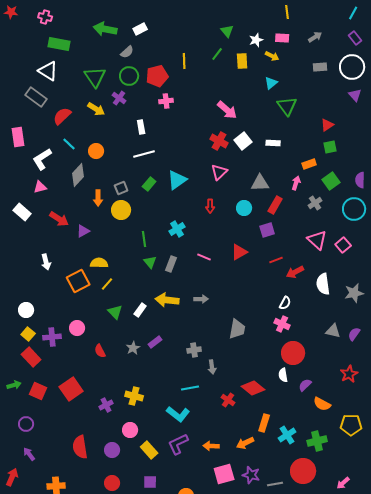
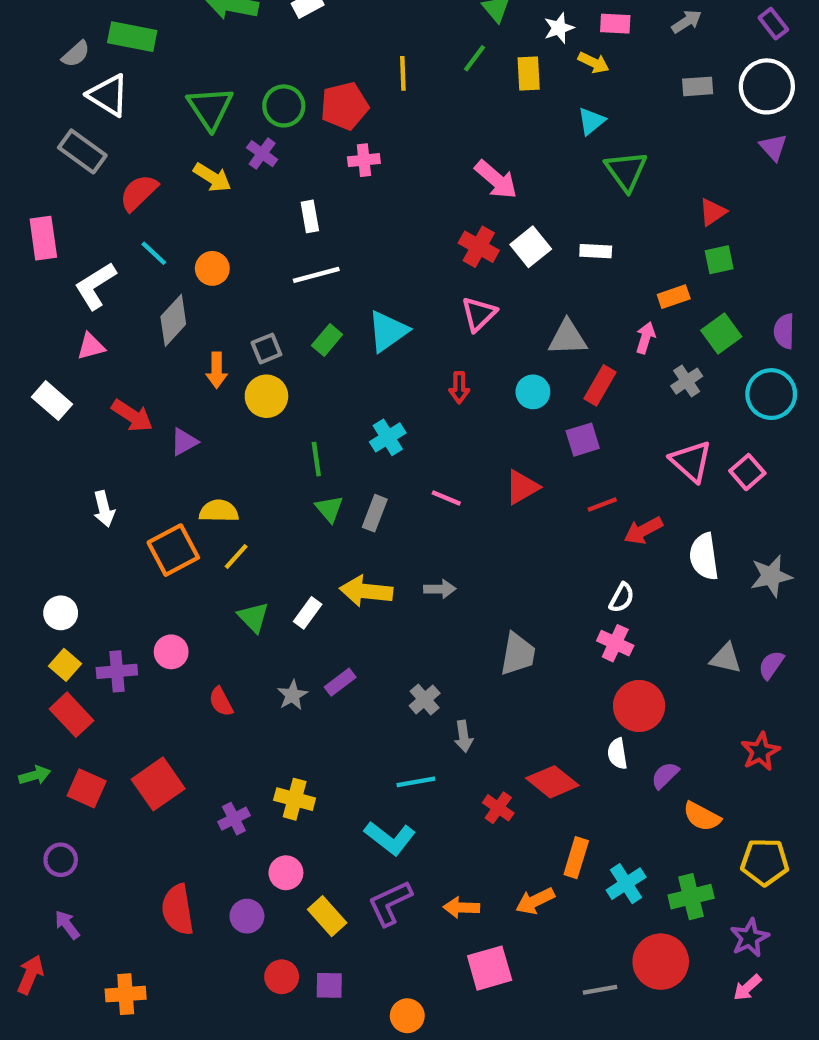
gray semicircle: (127, 52) -> (76, 54), moved
gray cross: (194, 350) -> (425, 699), turned -32
purple star: (251, 475) -> (750, 938), moved, turned 30
red circle: (112, 483) -> (282, 977), moved

